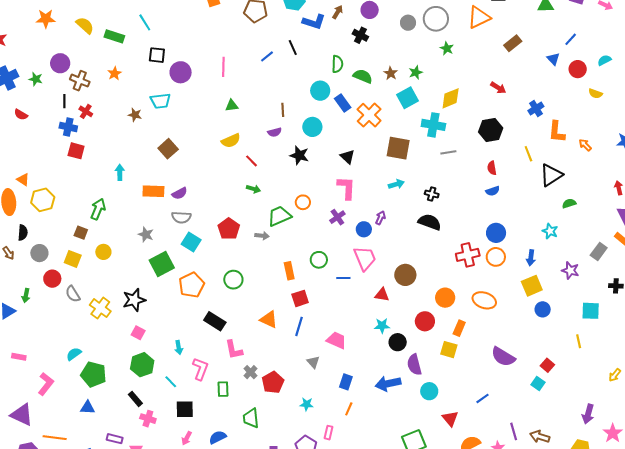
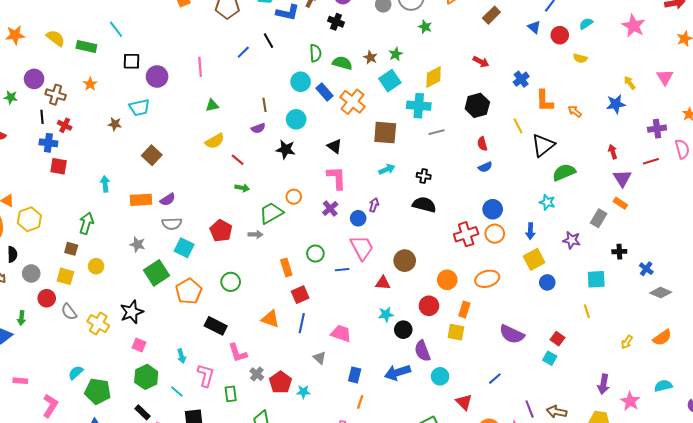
green semicircle: (569, 203) -> (564, 172), size x1.6
orange ellipse: (484, 300) -> (487, 279), turned -30
cyan star: (307, 404) -> (303, 392), moved

